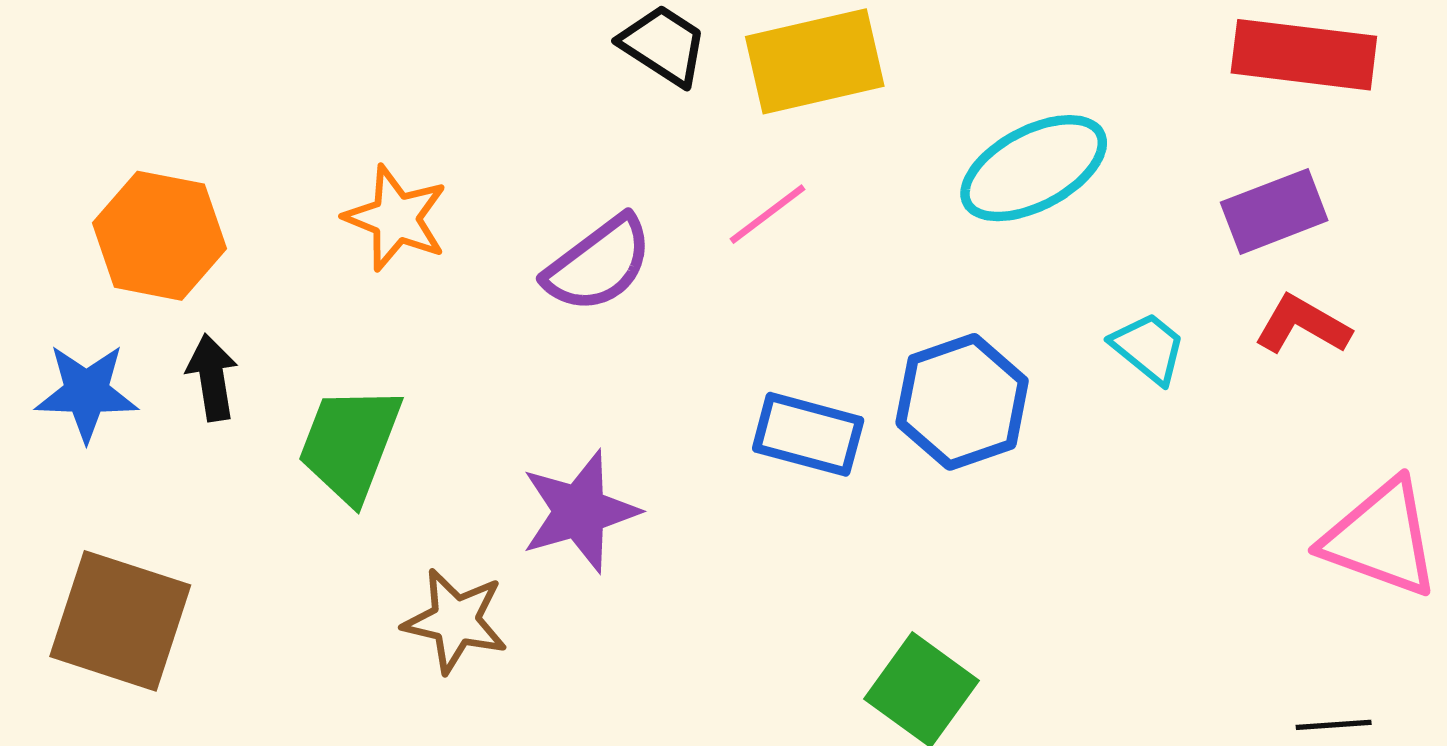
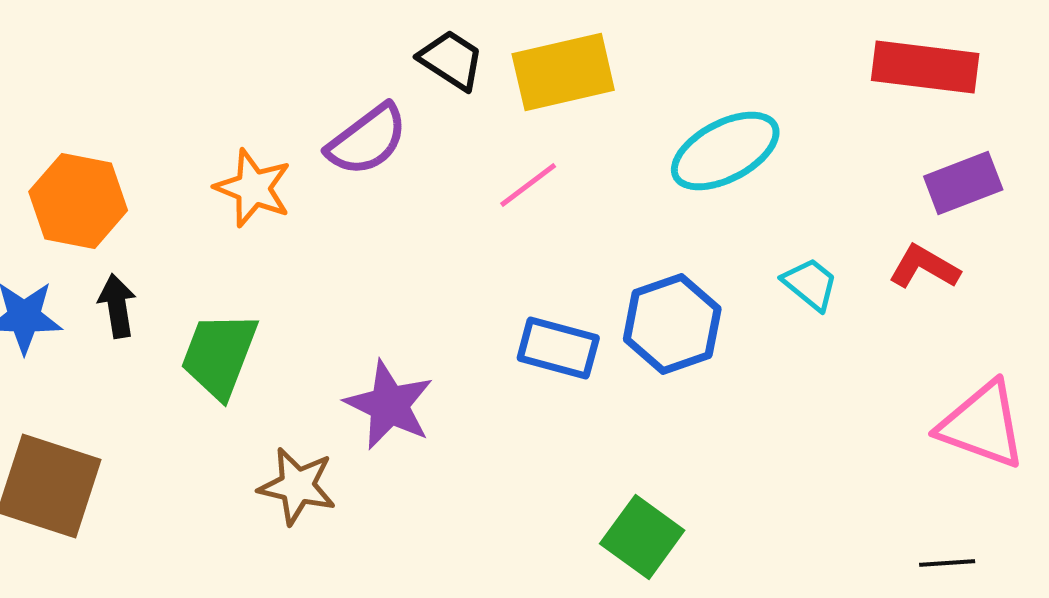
purple rectangle: (1274, 211) -> (963, 183), moved
purple semicircle: (599, 264) -> (367, 140), moved
purple star: (580, 511) -> (389, 405), turned -30

